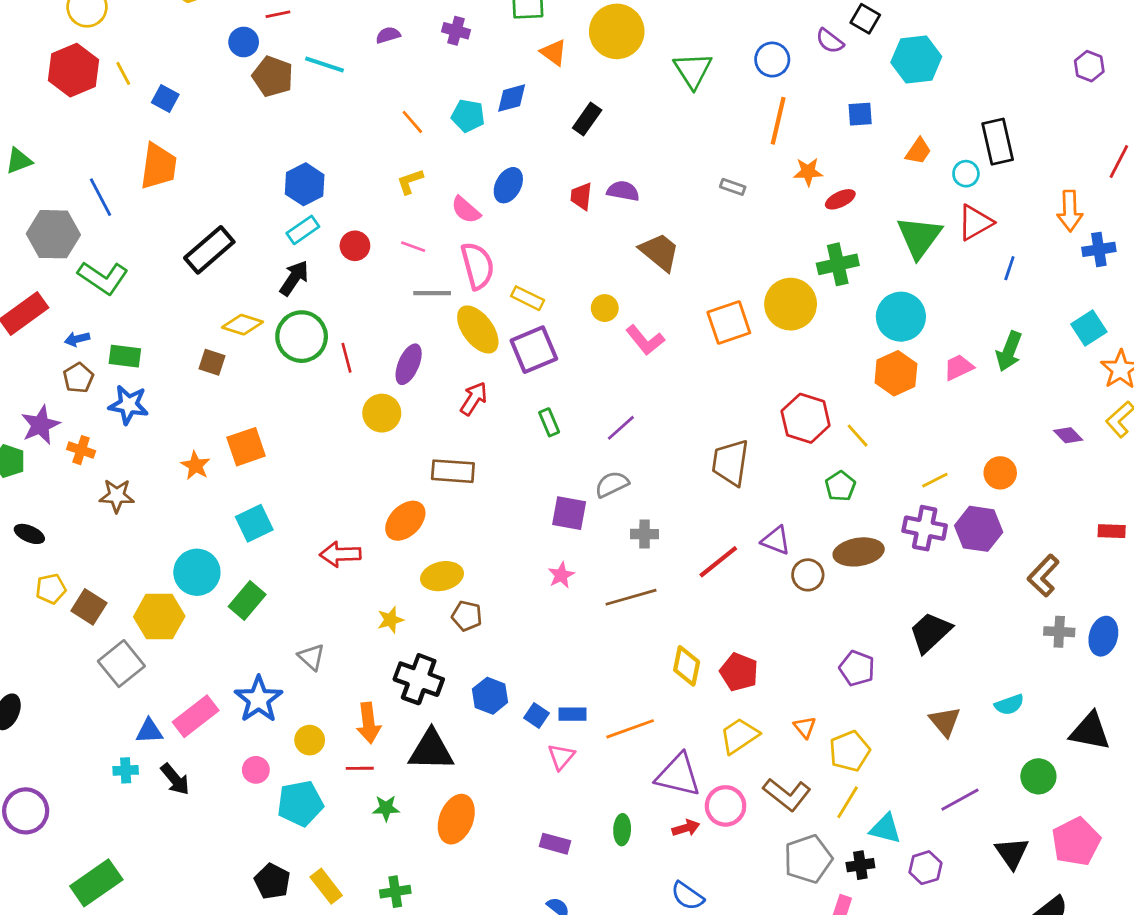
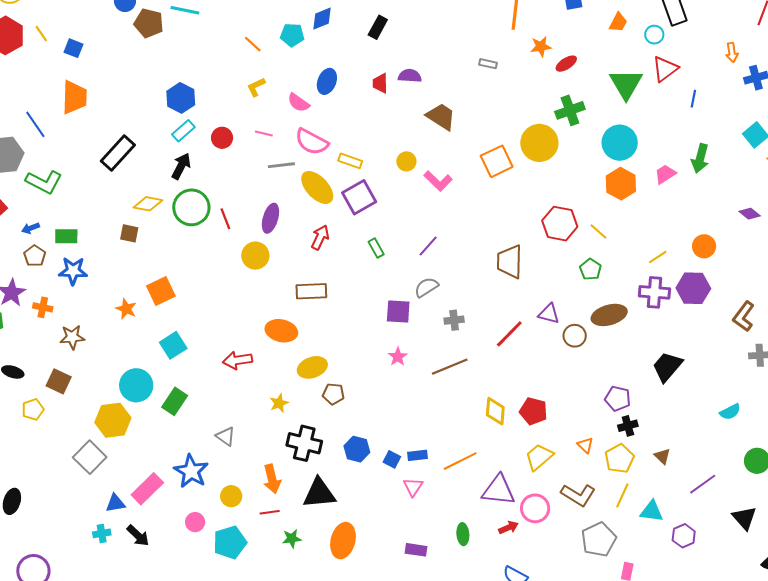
orange arrow: (1070, 211) -> (732, 53), size x0.7
pink semicircle: (477, 266) -> (312, 142), turned 140
orange ellipse: (405, 521) -> (281, 331), turned 64
brown square: (89, 607) -> (59, 381), moved
brown triangle: (945, 722) -> (662, 456), moved, size x0.7
black cross: (860, 865) -> (628, 426), moved

